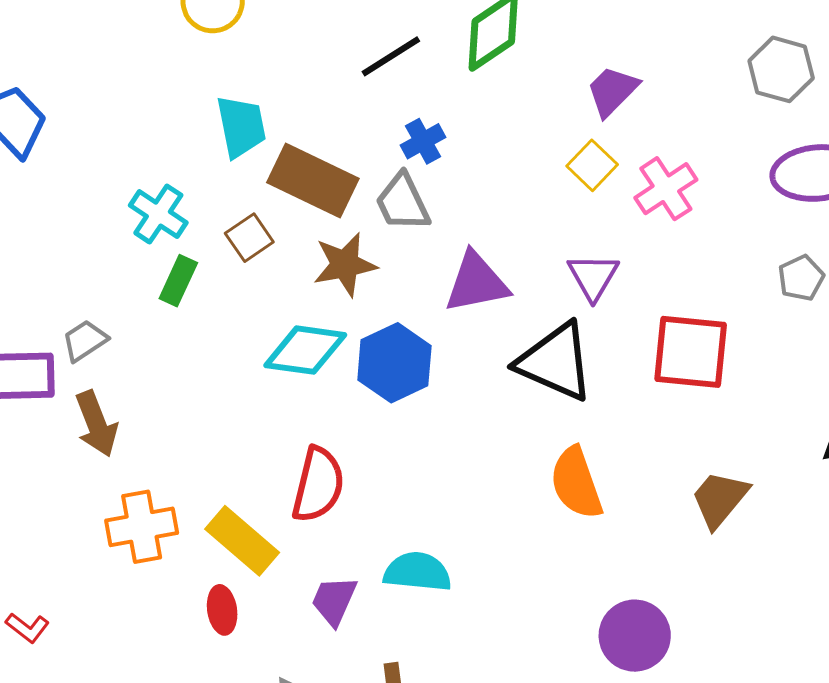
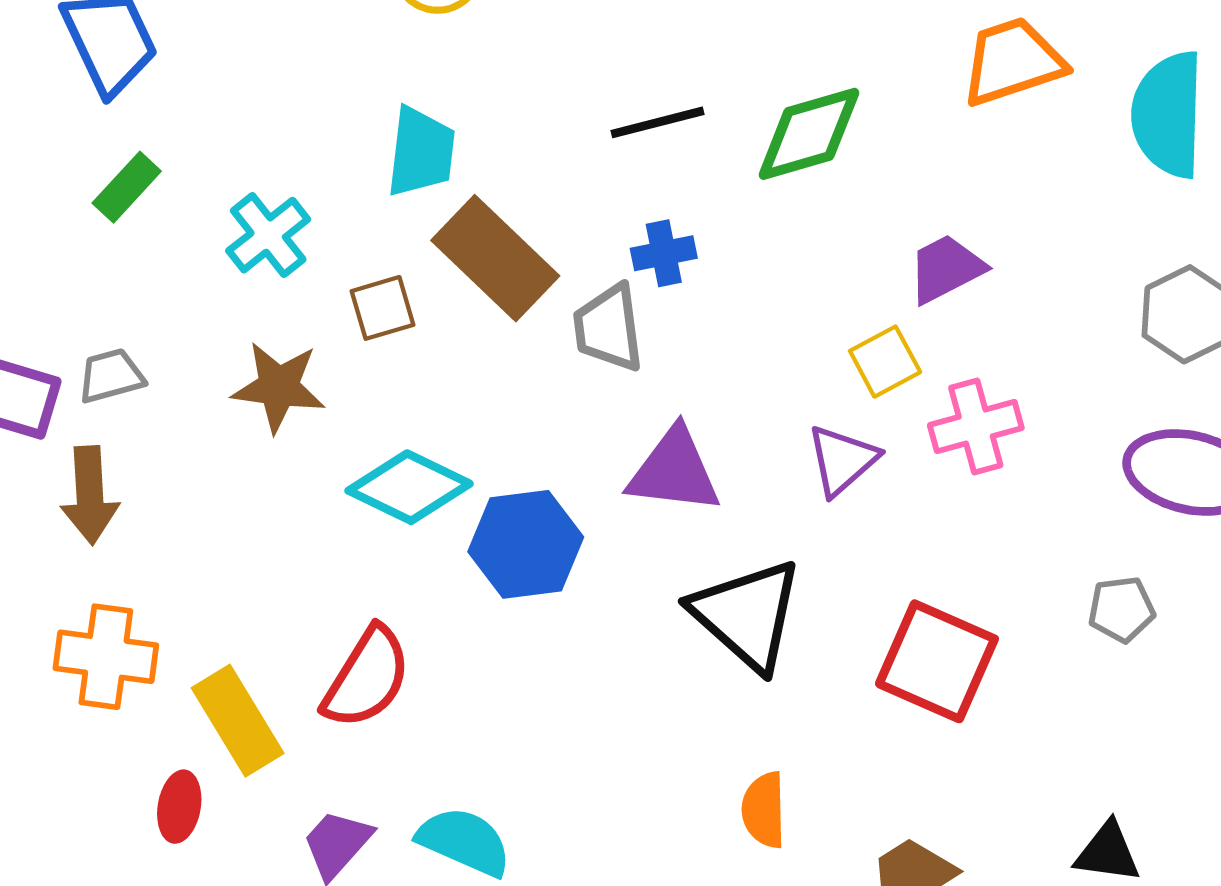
brown star: (345, 265) -> (278, 387), moved
purple triangle: (593, 277) -> (842, 460), moved
green rectangle: (178, 281) -> (127, 187), moved
orange semicircle: (576, 483) -> (764, 810), moved, size x0.7

